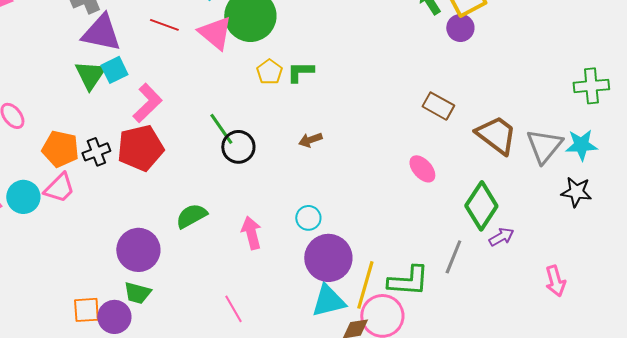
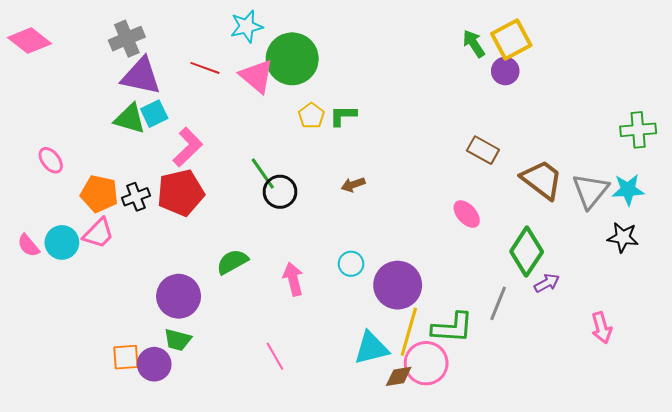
green triangle: (90, 75) -> (130, 119), turned -48
purple circle: (328, 258) -> (398, 285), moved

